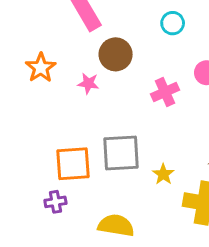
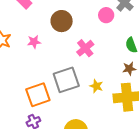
brown circle: (116, 54) -> (62, 21), moved
pink cross: (165, 92) -> (85, 48), moved

